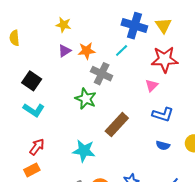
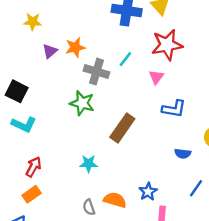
yellow star: (63, 25) -> (33, 22), moved
cyan line: (122, 51) -> (125, 59), moved
blue semicircle: (163, 145) -> (183, 154), moved
cyan star: (84, 151) -> (88, 164), size x0.7

